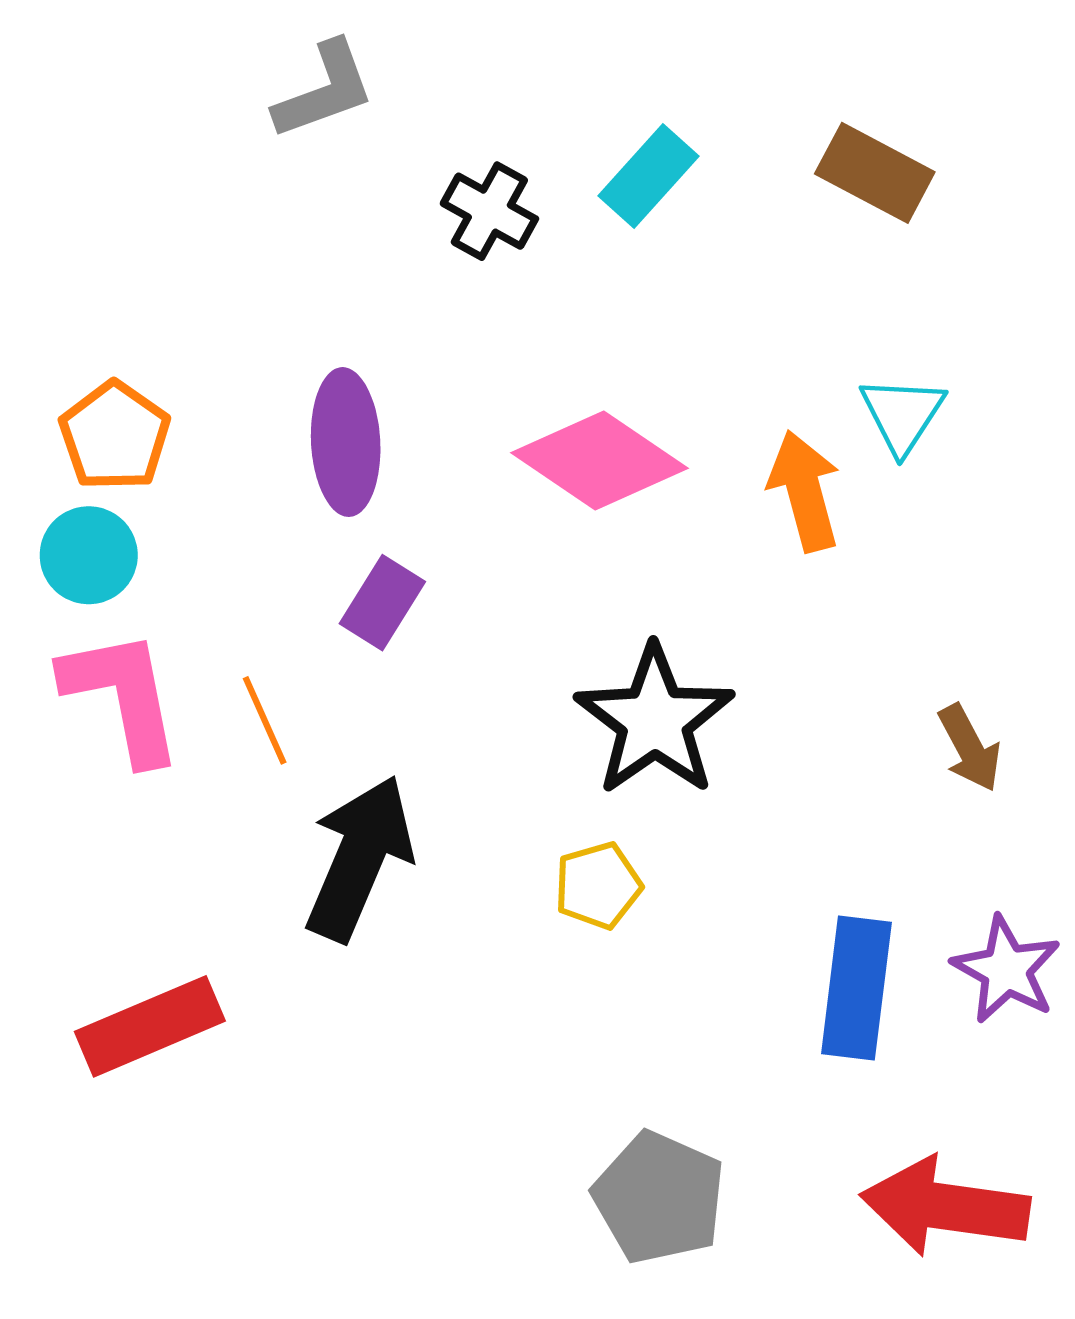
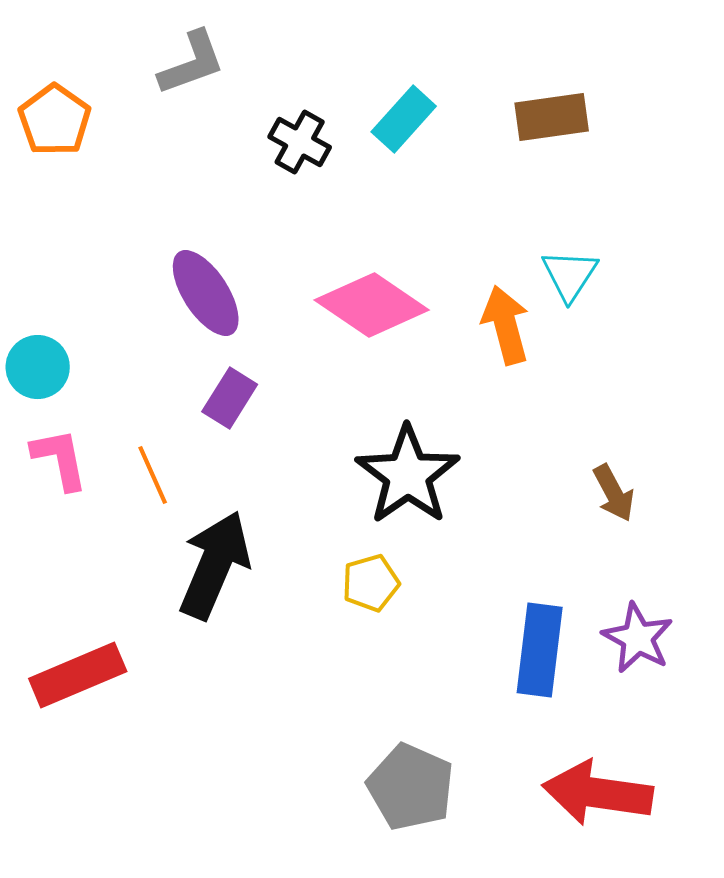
brown rectangle: (875, 173) -> (552, 117), turned -36
orange pentagon: (115, 436) -> (55, 120), moved
purple ellipse: (346, 442) -> (206, 293), turned -30
pink L-shape: (122, 696) -> (60, 459), size x0.7

